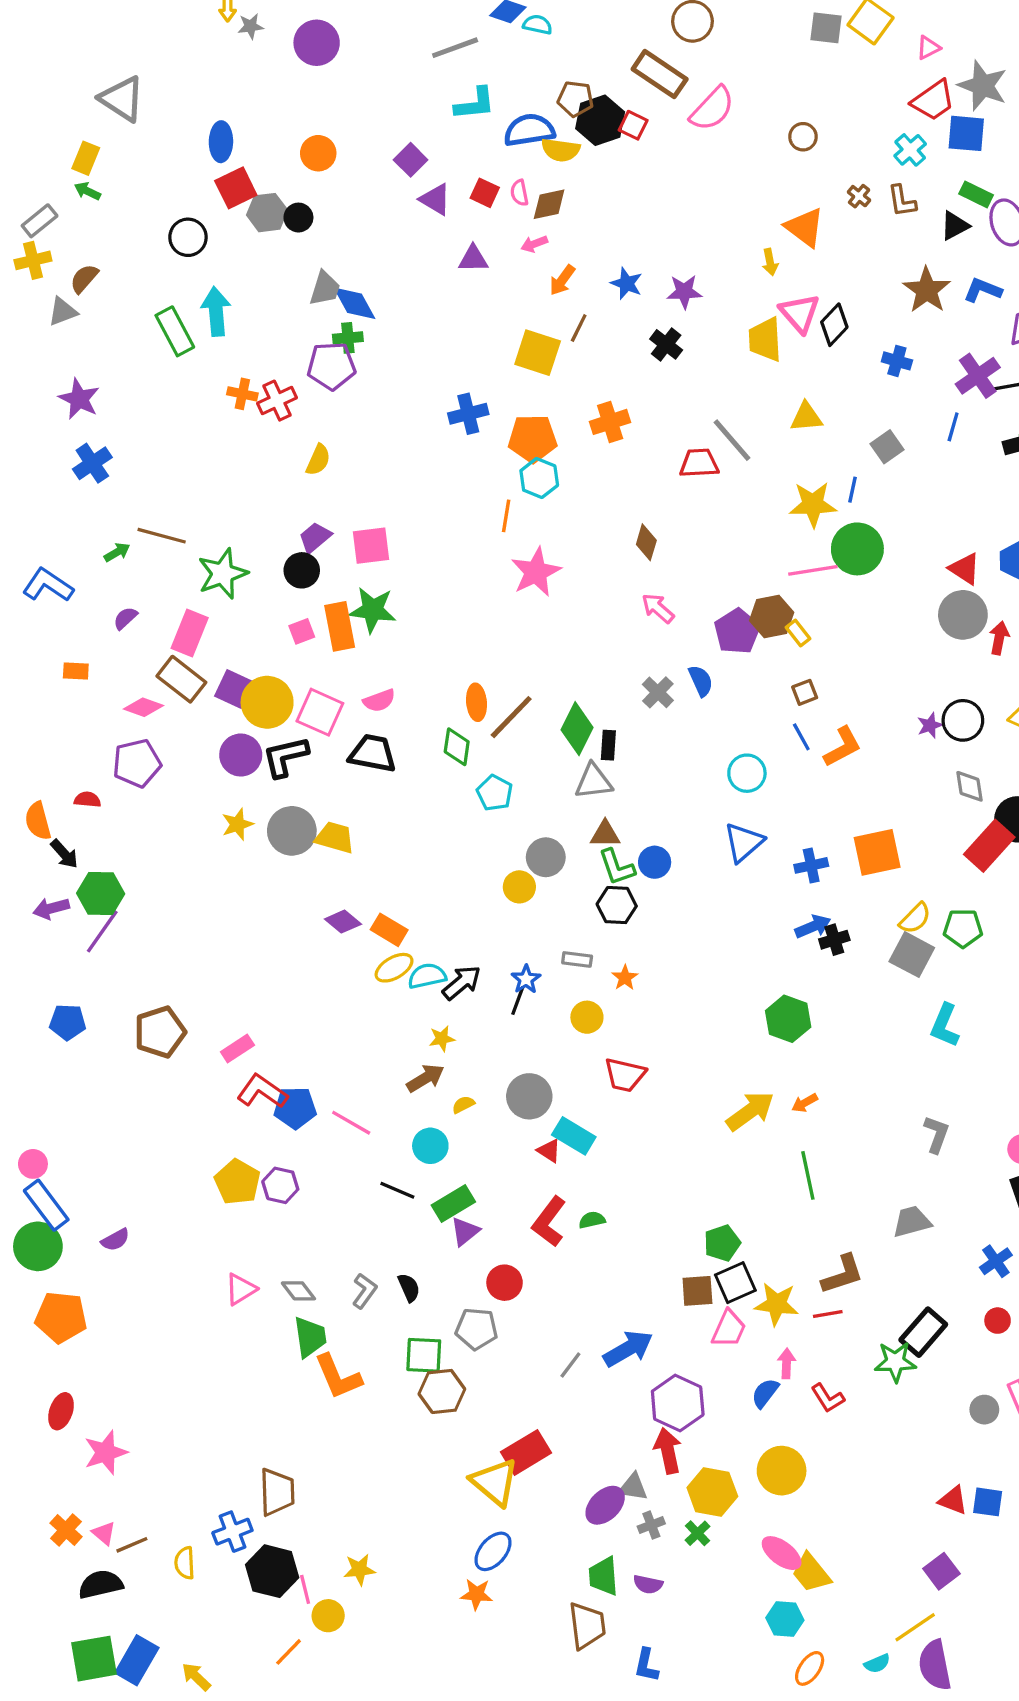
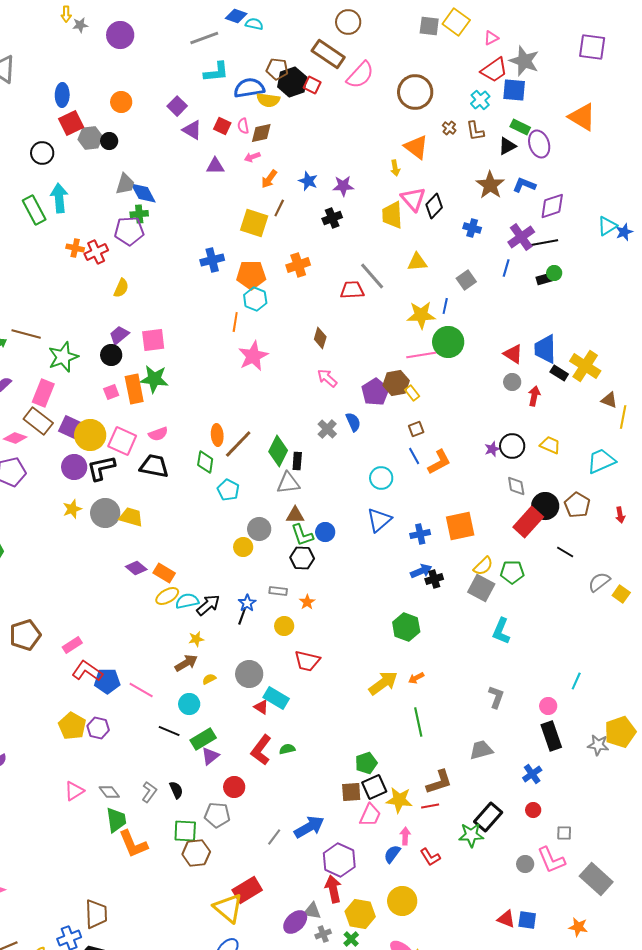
brown circle: (803, 137) -> (415, 92), size x2.0
black cross: (666, 344) -> (332, 218), turned 30
gray circle: (963, 615) -> (512, 382), size x0.6

